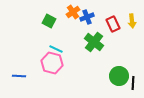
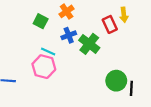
blue cross: (87, 17) -> (69, 35), moved
yellow arrow: (132, 21) -> (124, 15), moved

